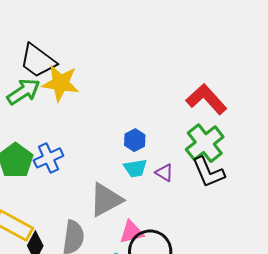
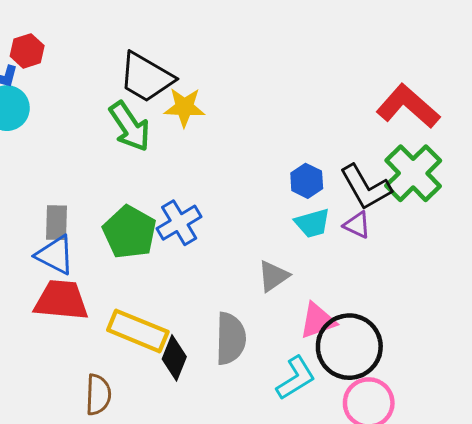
yellow star: (61, 83) -> (184, 107), size x0.7
green arrow: (23, 92) -> (130, 126), turned 96
black L-shape: (208, 172) -> (366, 187), moved
gray triangle: (106, 200) -> (273, 276), size x0.6

